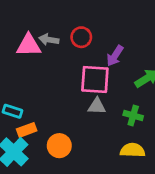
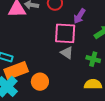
gray triangle: (97, 106) -> (67, 53), turned 32
orange rectangle: (27, 130) -> (16, 71), size x1.6

